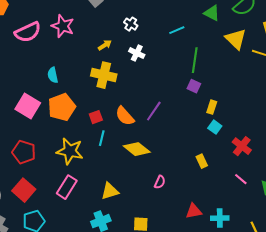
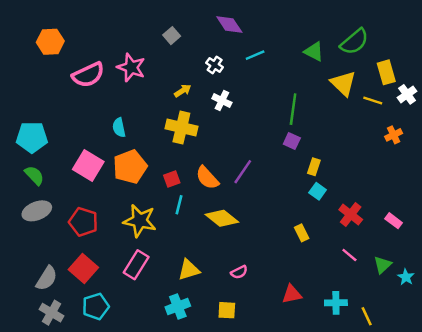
cyan line: (177, 30) -> (255, 55), moved
pink semicircle: (160, 182) -> (239, 272), moved, turned 40
cyan cross: (220, 218) -> (336, 303), moved

